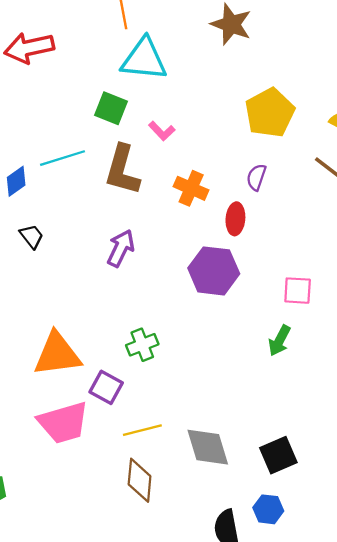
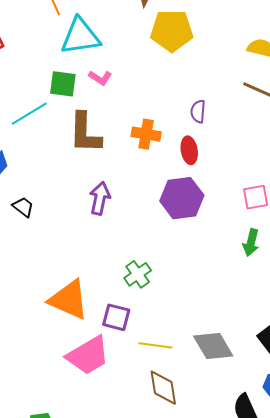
yellow pentagon: (270, 113) -> (172, 31), moved, turned -30
pink L-shape: (162, 131) -> (100, 78), moved
cyan line: (62, 158) -> (29, 114), moved
orange triangle: (57, 354) -> (69, 300), turned 45
yellow line: (142, 430) -> (155, 345), turned 36

